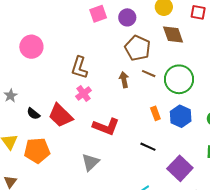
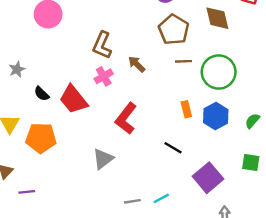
brown line: (149, 74) -> (183, 61), turned -32
brown arrow: (124, 80) -> (137, 64), moved, turned -42
red L-shape: (106, 126) -> (126, 118), turned 100

